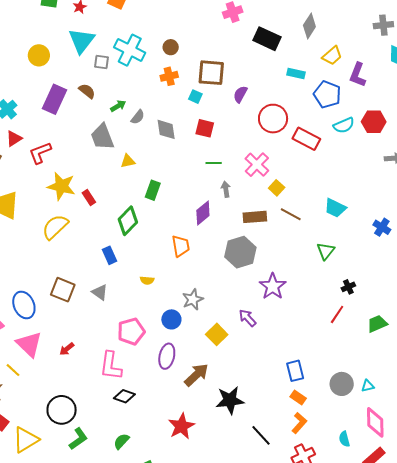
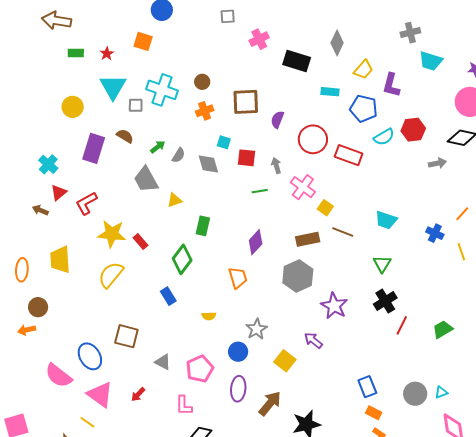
cyan square: (195, 97) -> (224, 142), moved
gray arrow: (226, 189) -> (276, 166), moved
black cross: (348, 287) -> (385, 301), moved, size x1.6
gray triangle: (100, 292) -> (163, 362), moved
pink L-shape: (111, 366) -> (184, 405), size x0.7

